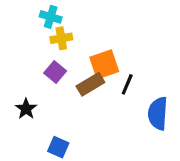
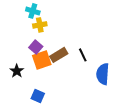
orange square: (104, 64) -> (42, 60), moved
black line: (127, 84) -> (83, 55), turned -48

